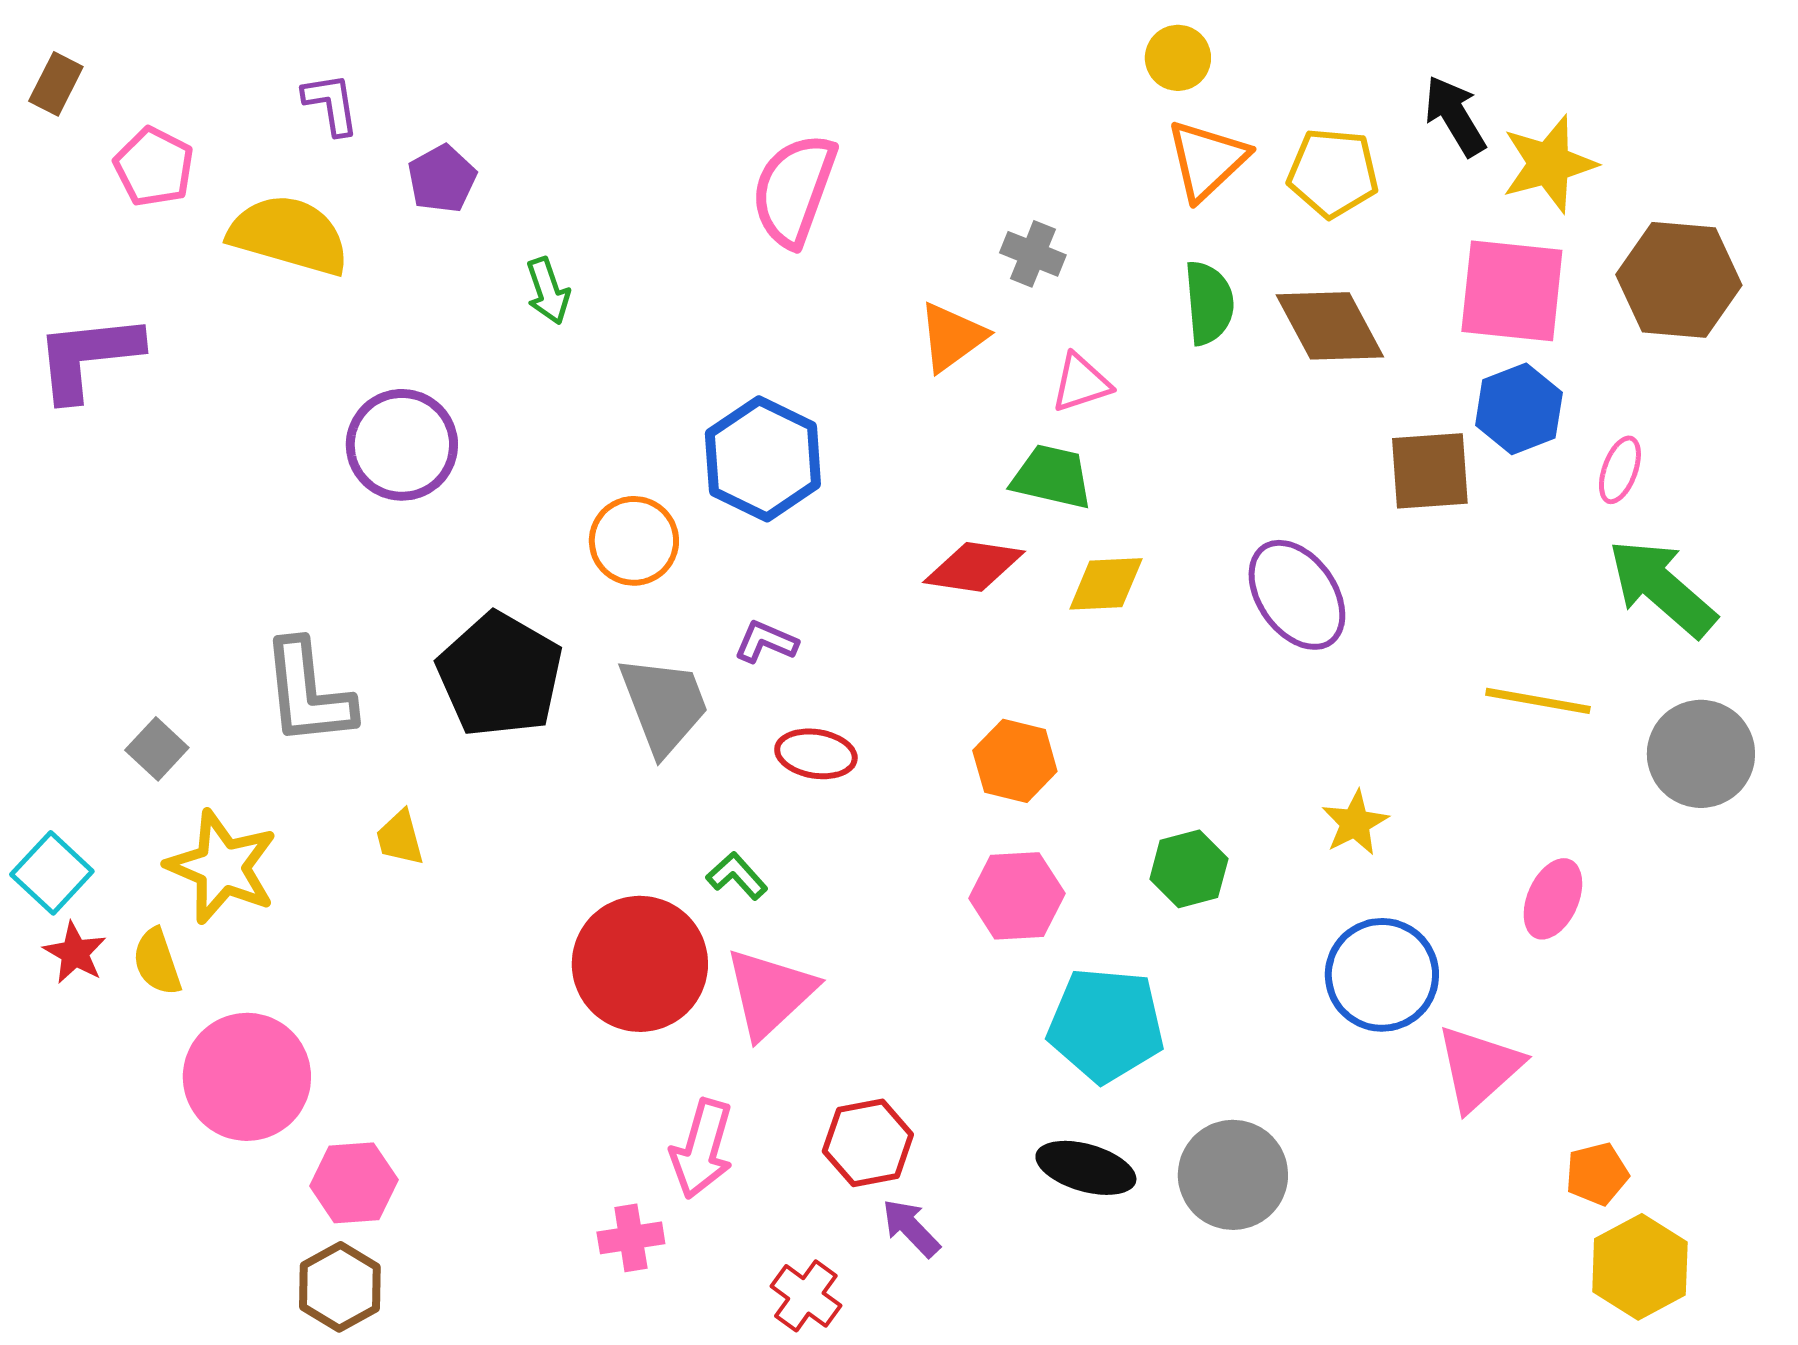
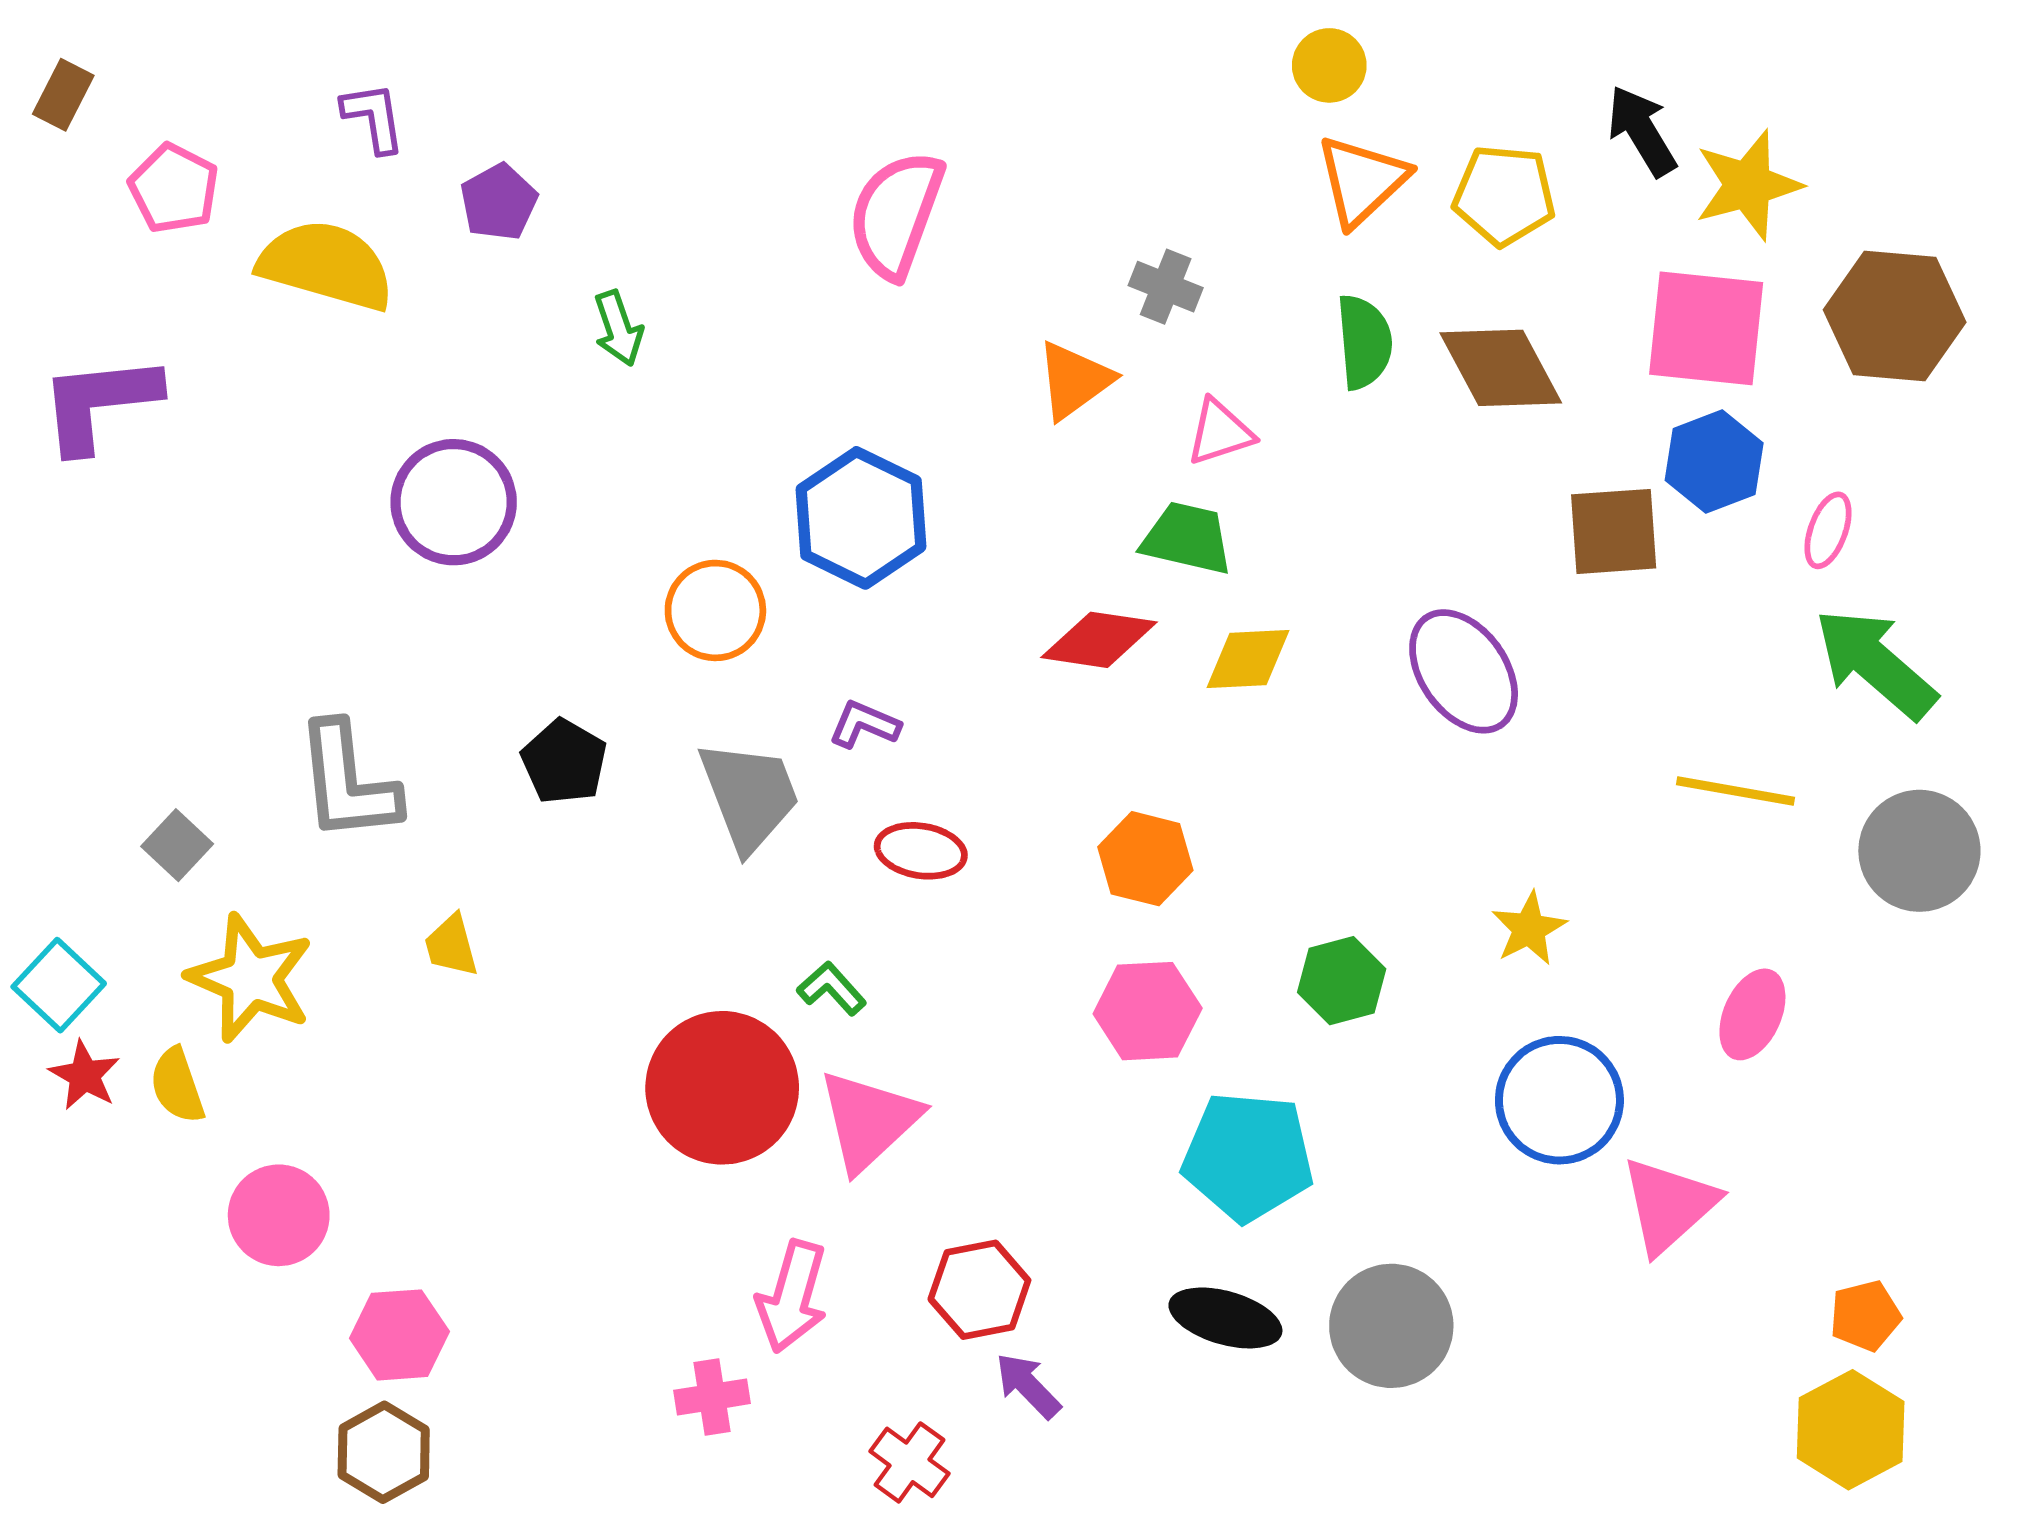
black pentagon: (500, 675) -> (564, 762), size x0.6
pink circle: (247, 1077) -> (279, 1215), size x0.7
orange pentagon: (1597, 1174) -> (1865, 1316), moved

